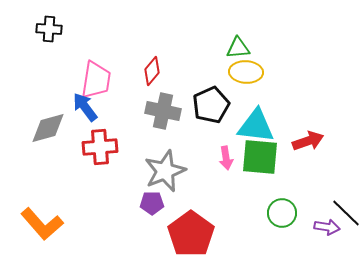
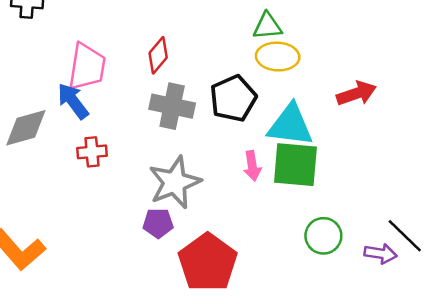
red arrow: (308, 141) -> (356, 93), moved
red cross: (100, 147) -> (92, 152), size x0.7

